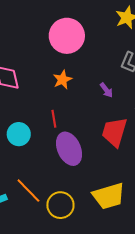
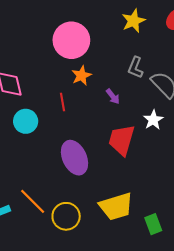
orange star: (62, 80) -> (81, 76), moved
red line: (54, 119) -> (62, 102), moved
cyan circle: (19, 134) -> (26, 121), moved

